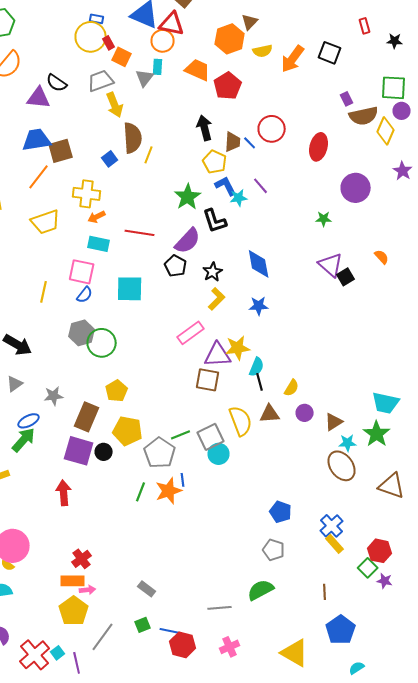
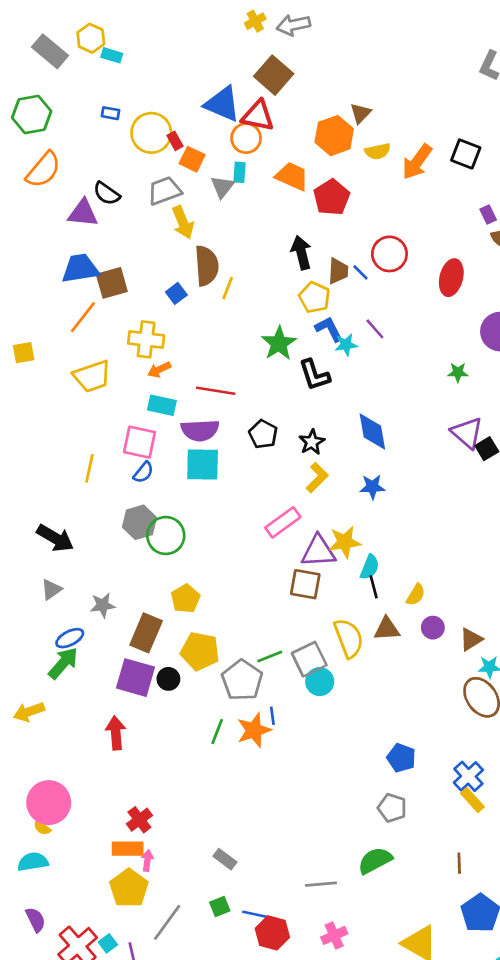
blue rectangle: (97, 19) -> (111, 113), moved
purple semicircle: (188, 241) -> (200, 430), moved, turned 44
pink arrow: (88, 590) -> (147, 860), turned -77

